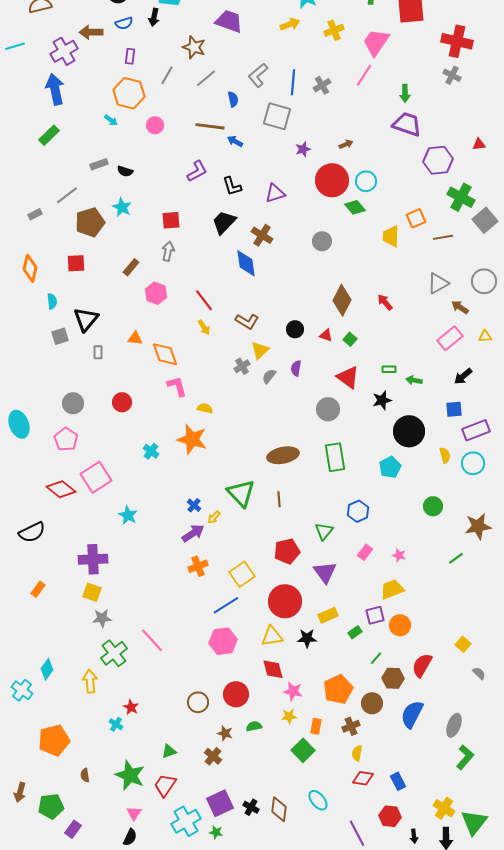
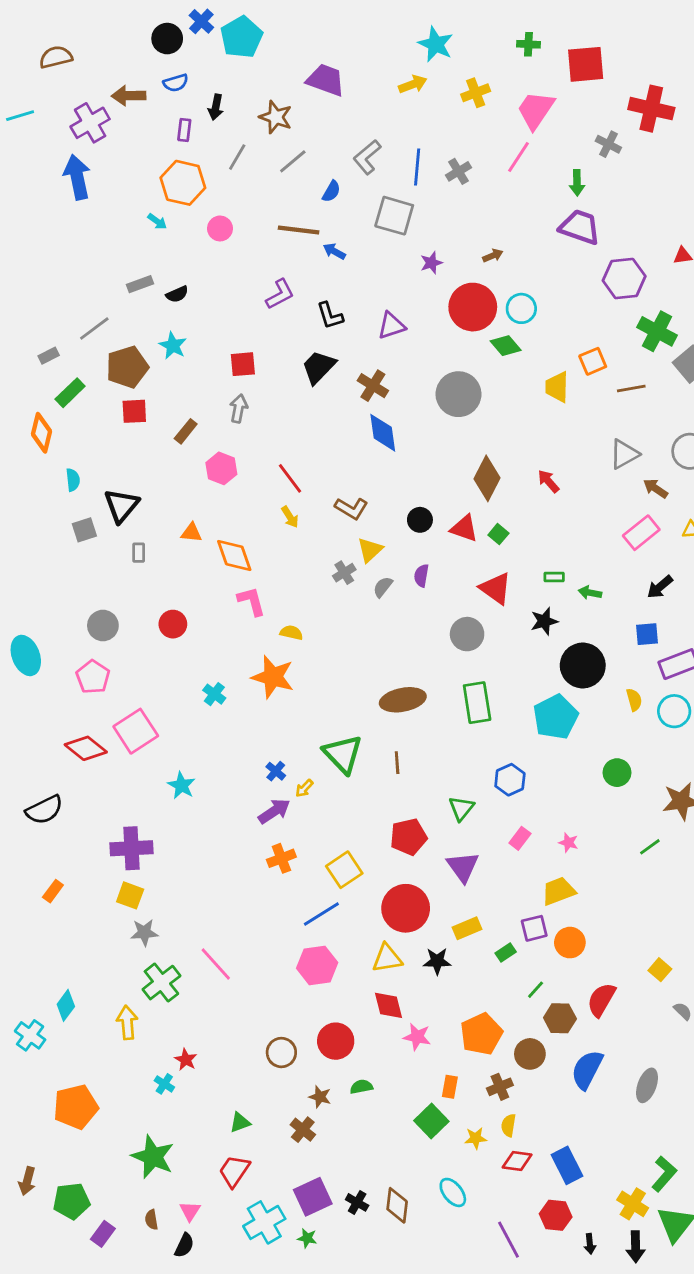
black arrow: (154, 17) -> (216, 107), moved
gray cross: (452, 75) -> (608, 144), moved
blue semicircle: (233, 99) -> (331, 191), turned 42
green rectangle: (49, 135) -> (70, 393), moved
black semicircle: (125, 171) -> (177, 294), turned -42
gray circle: (322, 241) -> (458, 394), size x1.6
red square: (76, 263) -> (134, 411), moved
blue diamond: (246, 263) -> (383, 433), moved
red triangle: (326, 335) -> (464, 528), size x1.5
cyan pentagon: (390, 467) -> (556, 717), size x1.4
yellow star: (289, 716) -> (476, 1138), moved
green L-shape: (465, 757) -> (664, 1174), moved
brown semicircle: (85, 775) -> (151, 1220), moved
green star: (130, 775) -> (153, 1157), moved
blue rectangle: (398, 781) -> (567, 1165), size x1.4

